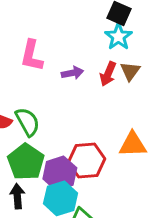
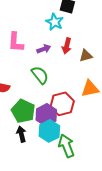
cyan star: (118, 37) -> (55, 22), moved
brown triangle: (130, 71) -> (86, 56), moved, turned 48
green semicircle: (28, 122) -> (40, 75), moved

